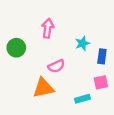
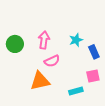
pink arrow: (48, 28) -> (44, 40), moved
blue rectangle: (102, 56) -> (94, 52), turned -32

